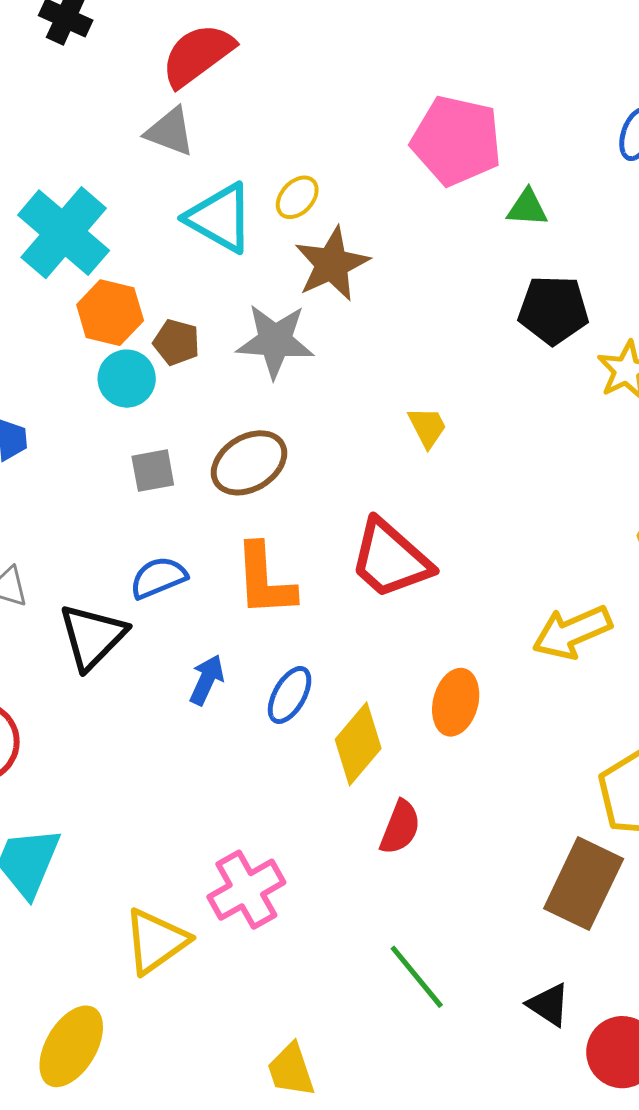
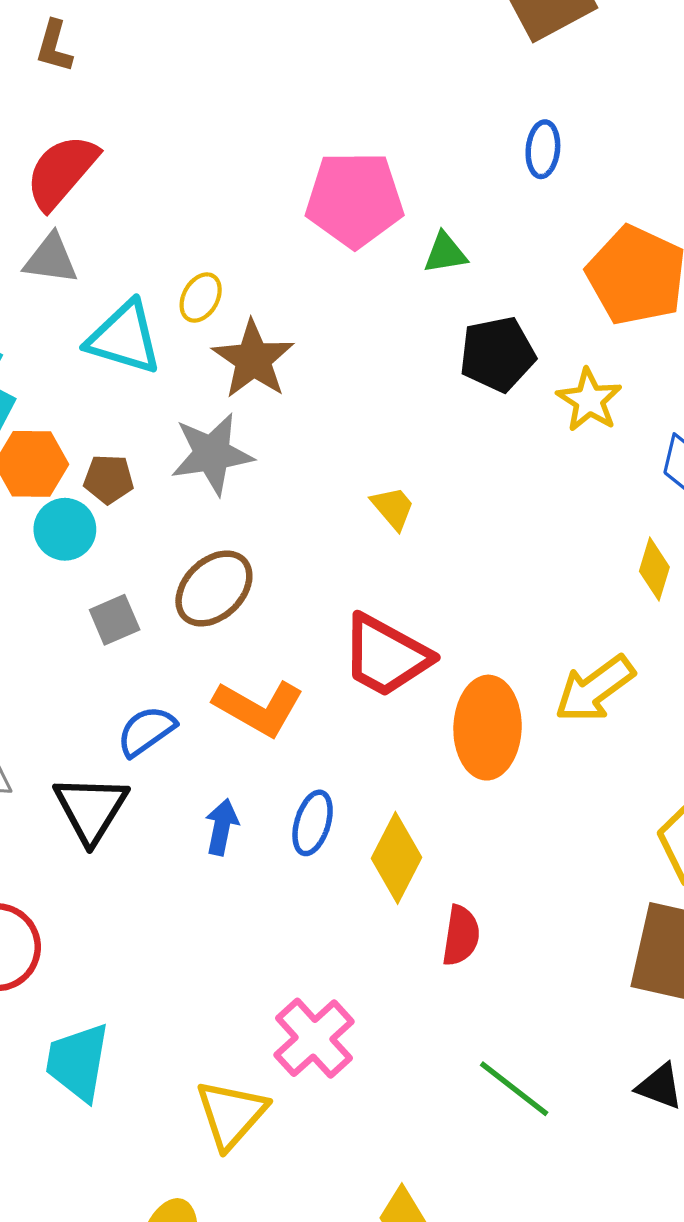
orange L-shape: (265, 580) -> (259, 708), turned -44
orange ellipse: (456, 702) -> (488, 728), moved, size x1.4

